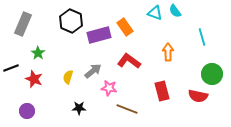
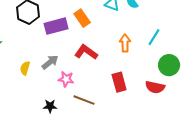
cyan line: (202, 37) -> (154, 37), moved, turned 48
black star: (79, 108) -> (50, 106), moved

